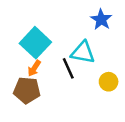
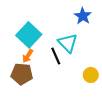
cyan triangle: (83, 52) -> (68, 43), turned 35
yellow circle: (109, 82) -> (91, 75), moved

